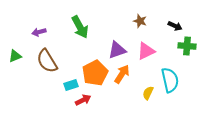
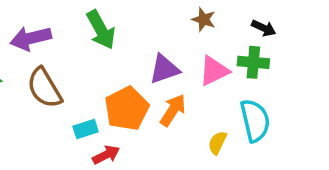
purple arrow: (39, 32) -> (31, 38), size x1.6
green cross: (187, 46) -> (253, 62), moved

